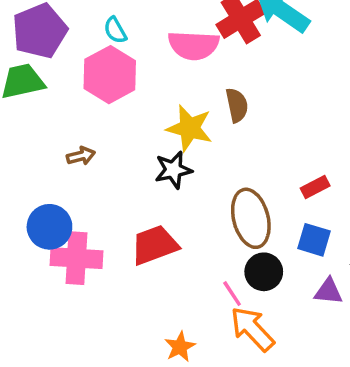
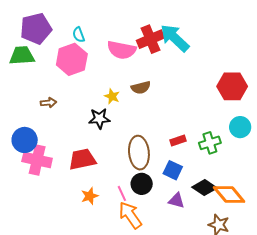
brown semicircle: (237, 105) -> (141, 88), turned 78
yellow star: (189, 128) -> (112, 96), size x0.6
orange star: (180, 347) -> (90, 196), moved

